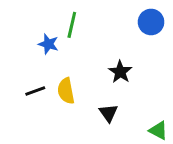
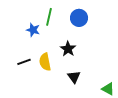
blue circle: (151, 22) -> (79, 18), moved
black star: (120, 72) -> (68, 49), moved

